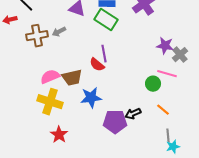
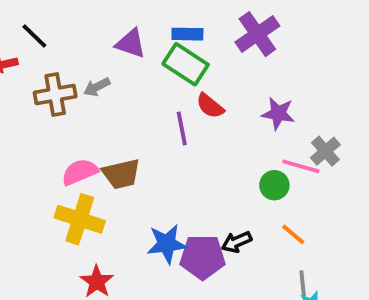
purple star: (165, 46) -> (278, 113), moved
gray cross: (180, 55) -> (325, 151), moved
red semicircle: (97, 65) -> (210, 106), moved
blue star: (91, 98) -> (167, 244), moved

